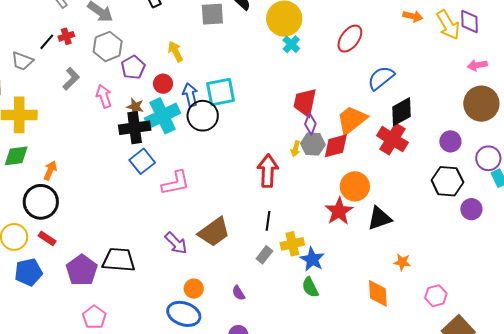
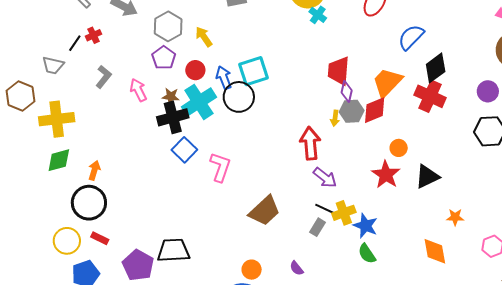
gray hexagon: (108, 46) -> (168, 26), moved
pink L-shape: (176, 183) -> (220, 167), turned -52
orange circle: (355, 186) -> (399, 148), size x0.6
black line: (268, 221) -> (325, 209), moved, turned -66
purple arrow: (176, 243) -> (325, 178), moved

